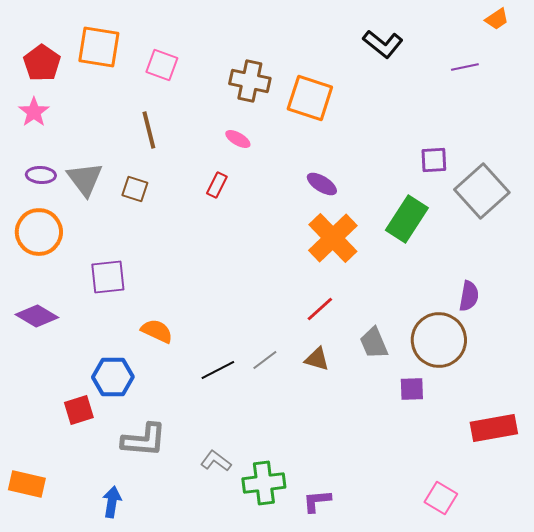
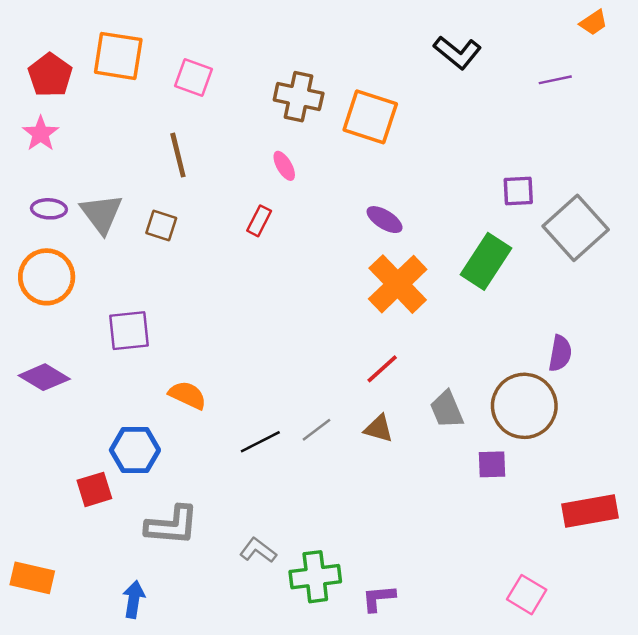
pink ellipse: (238, 139) -> (284, 166), turned 30

